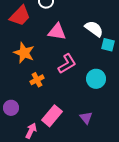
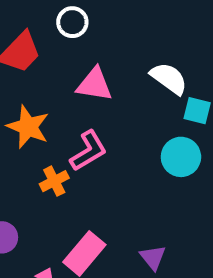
pink L-shape: (67, 64) -> (88, 151), moved
cyan circle: (96, 79) -> (181, 157), moved

